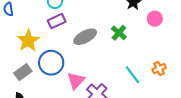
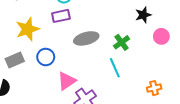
blue circle: (51, 63) -> (46, 57), size x0.7
cyan line: (133, 75) -> (115, 68), moved

